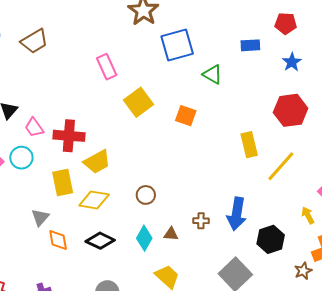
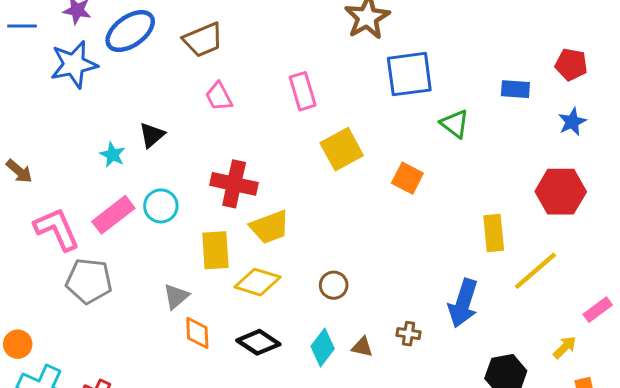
pink trapezoid: (34, 128) -> (219, 96), moved
blue arrow: (237, 214) -> (463, 303), moved
yellow arrow: (308, 215) -> (565, 347), turned 66

